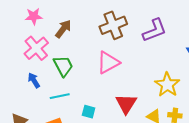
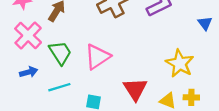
pink triangle: (108, 63) -> (97, 57), moved
blue arrow: (34, 80) -> (29, 72), turned 112

